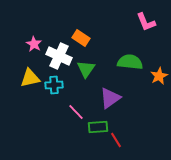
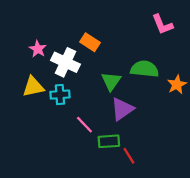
green triangle: (86, 69) -> (111, 81), moved

